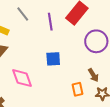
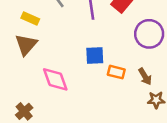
orange rectangle: (77, 89) -> (116, 72), moved, turned -64

